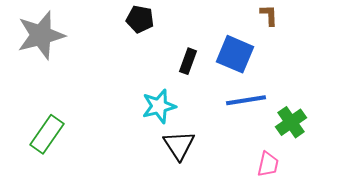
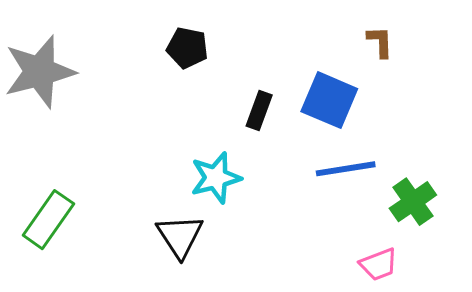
black triangle: (179, 145) -> (180, 236), moved
pink trapezoid: (268, 164) -> (379, 264), turned 56

